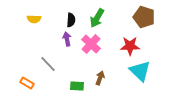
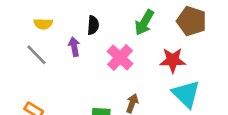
green arrow: (97, 18) -> (144, 22), moved
purple arrow: (67, 39) -> (74, 47), moved
gray line: (48, 64) -> (36, 55), moved

